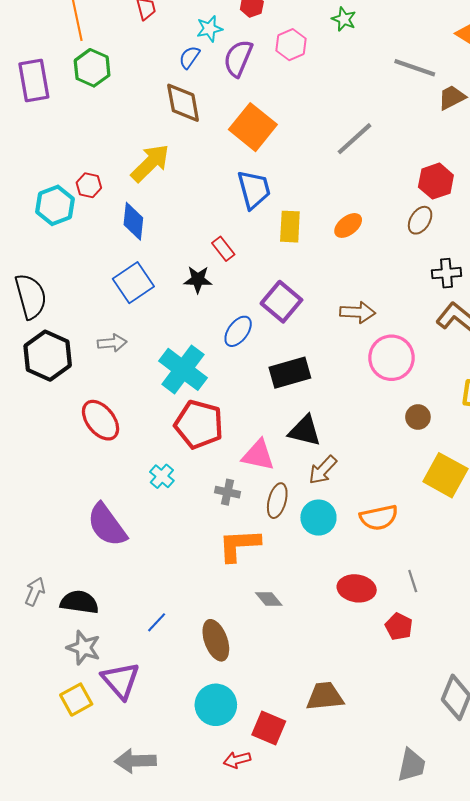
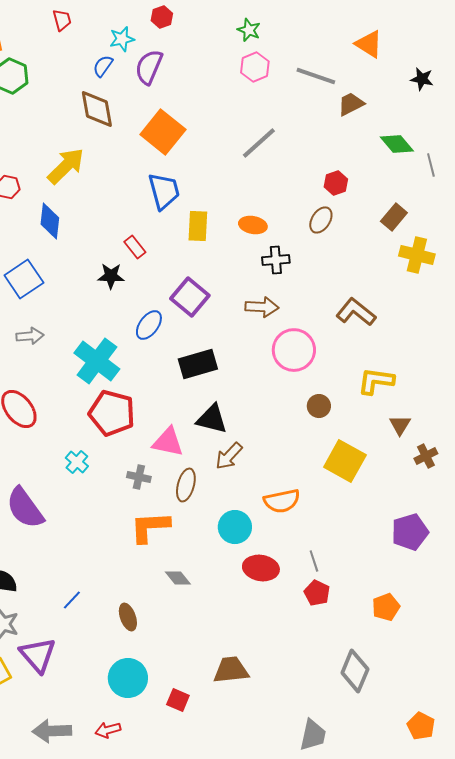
pink hexagon: (291, 45) -> (255, 67), moved
red hexagon: (436, 181) -> (336, 183), size x0.7
orange ellipse: (348, 225) -> (253, 225), turned 48
black cross: (447, 273) -> (276, 260), moved
blue square: (133, 283) -> (24, 279), moved
cyan circle: (318, 518) -> (235, 527), moved
red pentagon: (399, 627) -> (317, 593), moved
brown ellipse: (216, 640) -> (128, 617), size x0.7
red square: (269, 728) -> (178, 700), size x0.7
red arrow: (237, 760) -> (108, 730), moved

